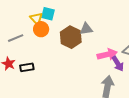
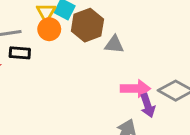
brown hexagon: (71, 37) -> (87, 25), moved
black rectangle: (27, 67) -> (20, 53), moved

